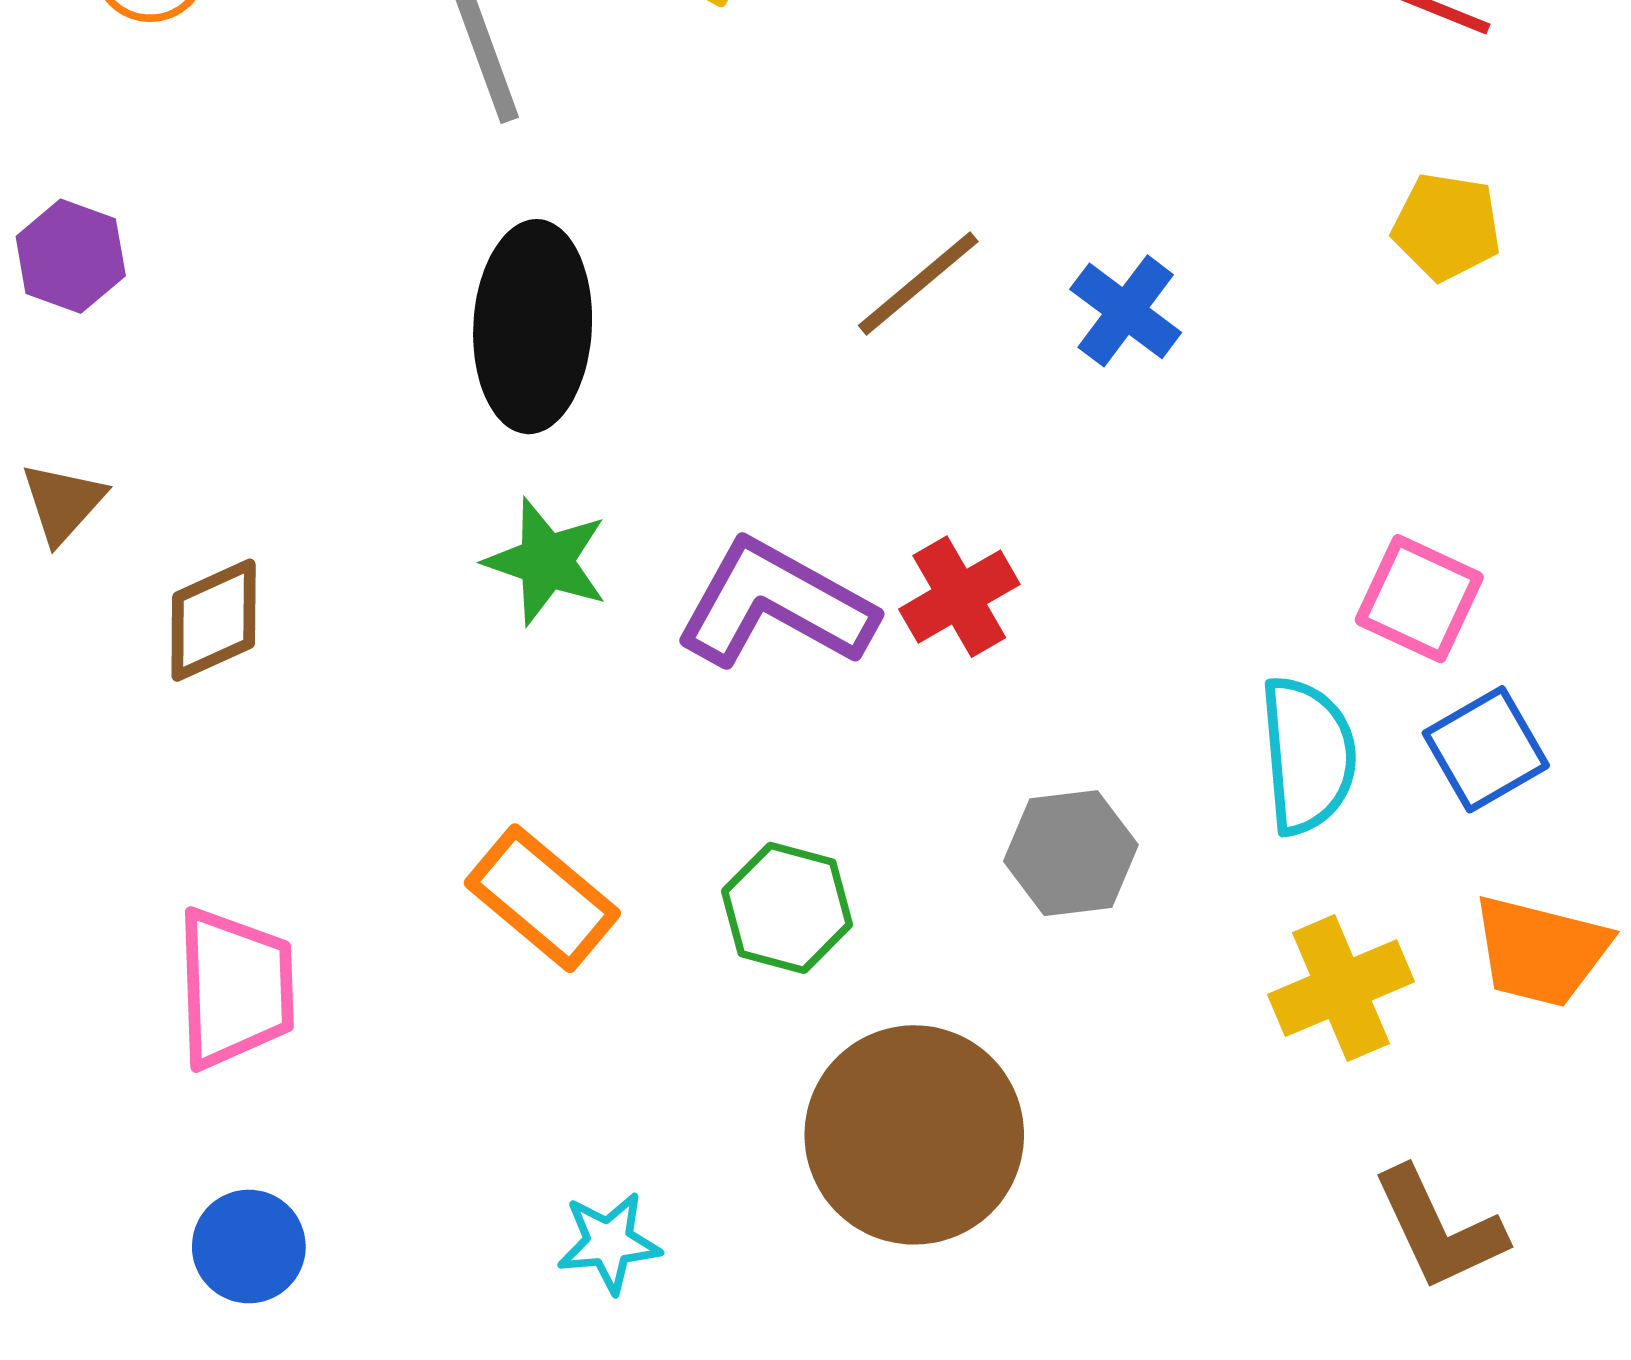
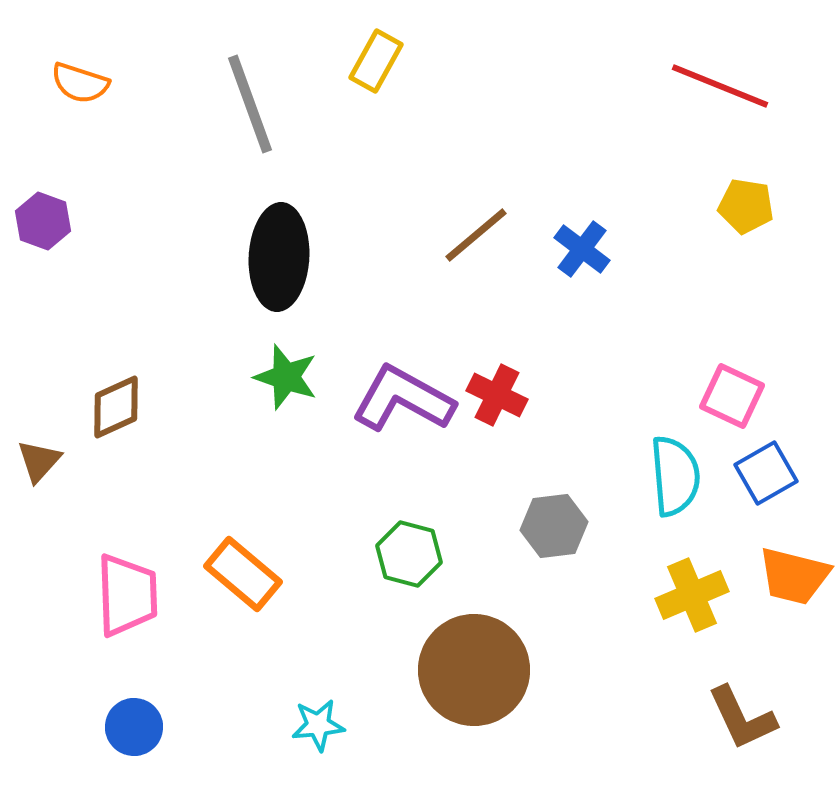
brown triangle: (63, 503) -> (39, 461), moved
red cross: (959, 597) -> (497, 395), turned -34
orange rectangle: (542, 898) -> (243, 574), moved

